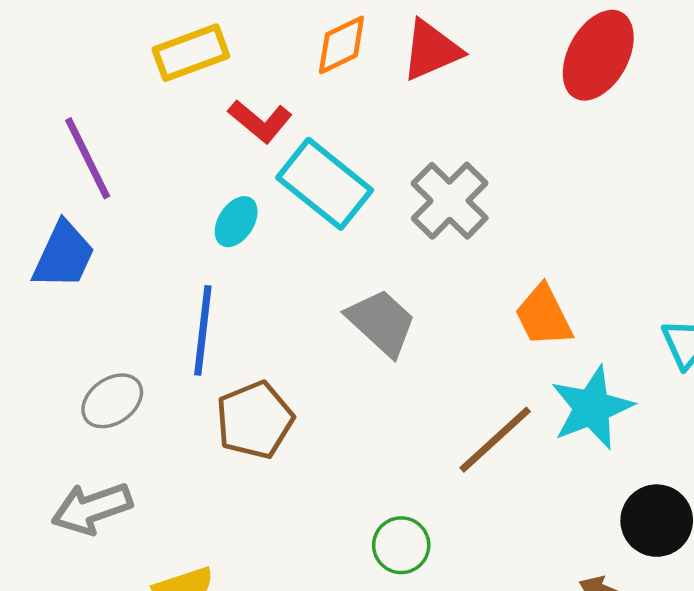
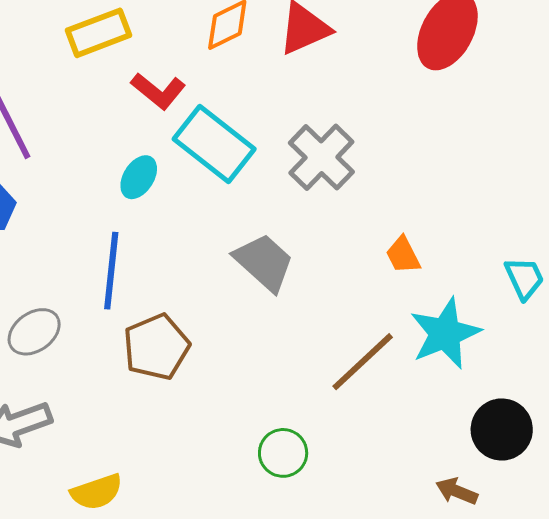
orange trapezoid: (544, 316) -> (403, 255), size x0.7

